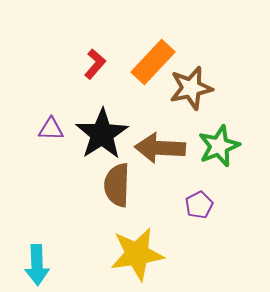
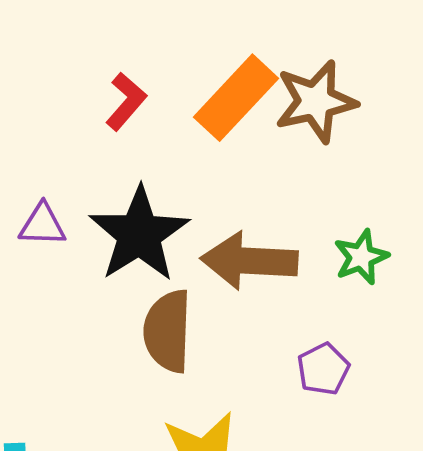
brown star: (191, 88) -> (316, 101), moved
green star: (219, 146) -> (361, 257), size x0.7

